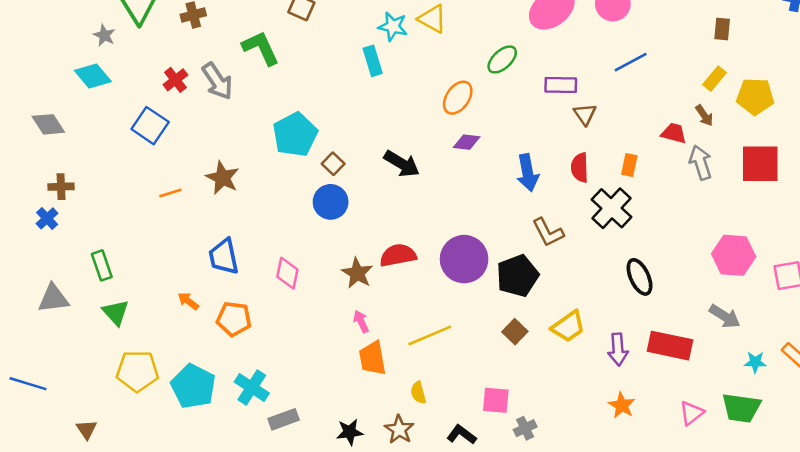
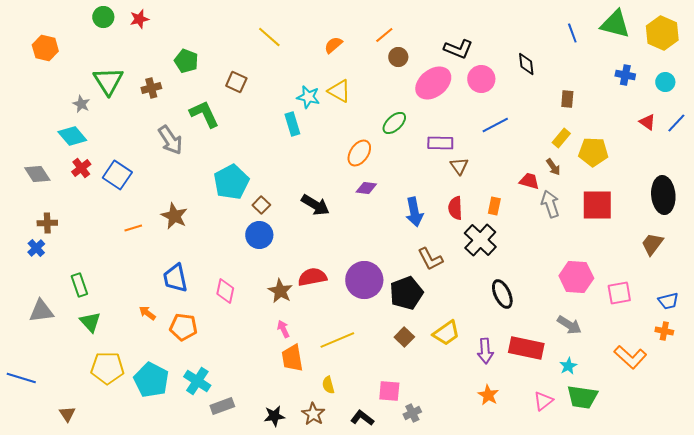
red cross: (175, 80) -> (81, 168), moved
cyan star: (755, 362) -> (568, 366), moved, turned -30

